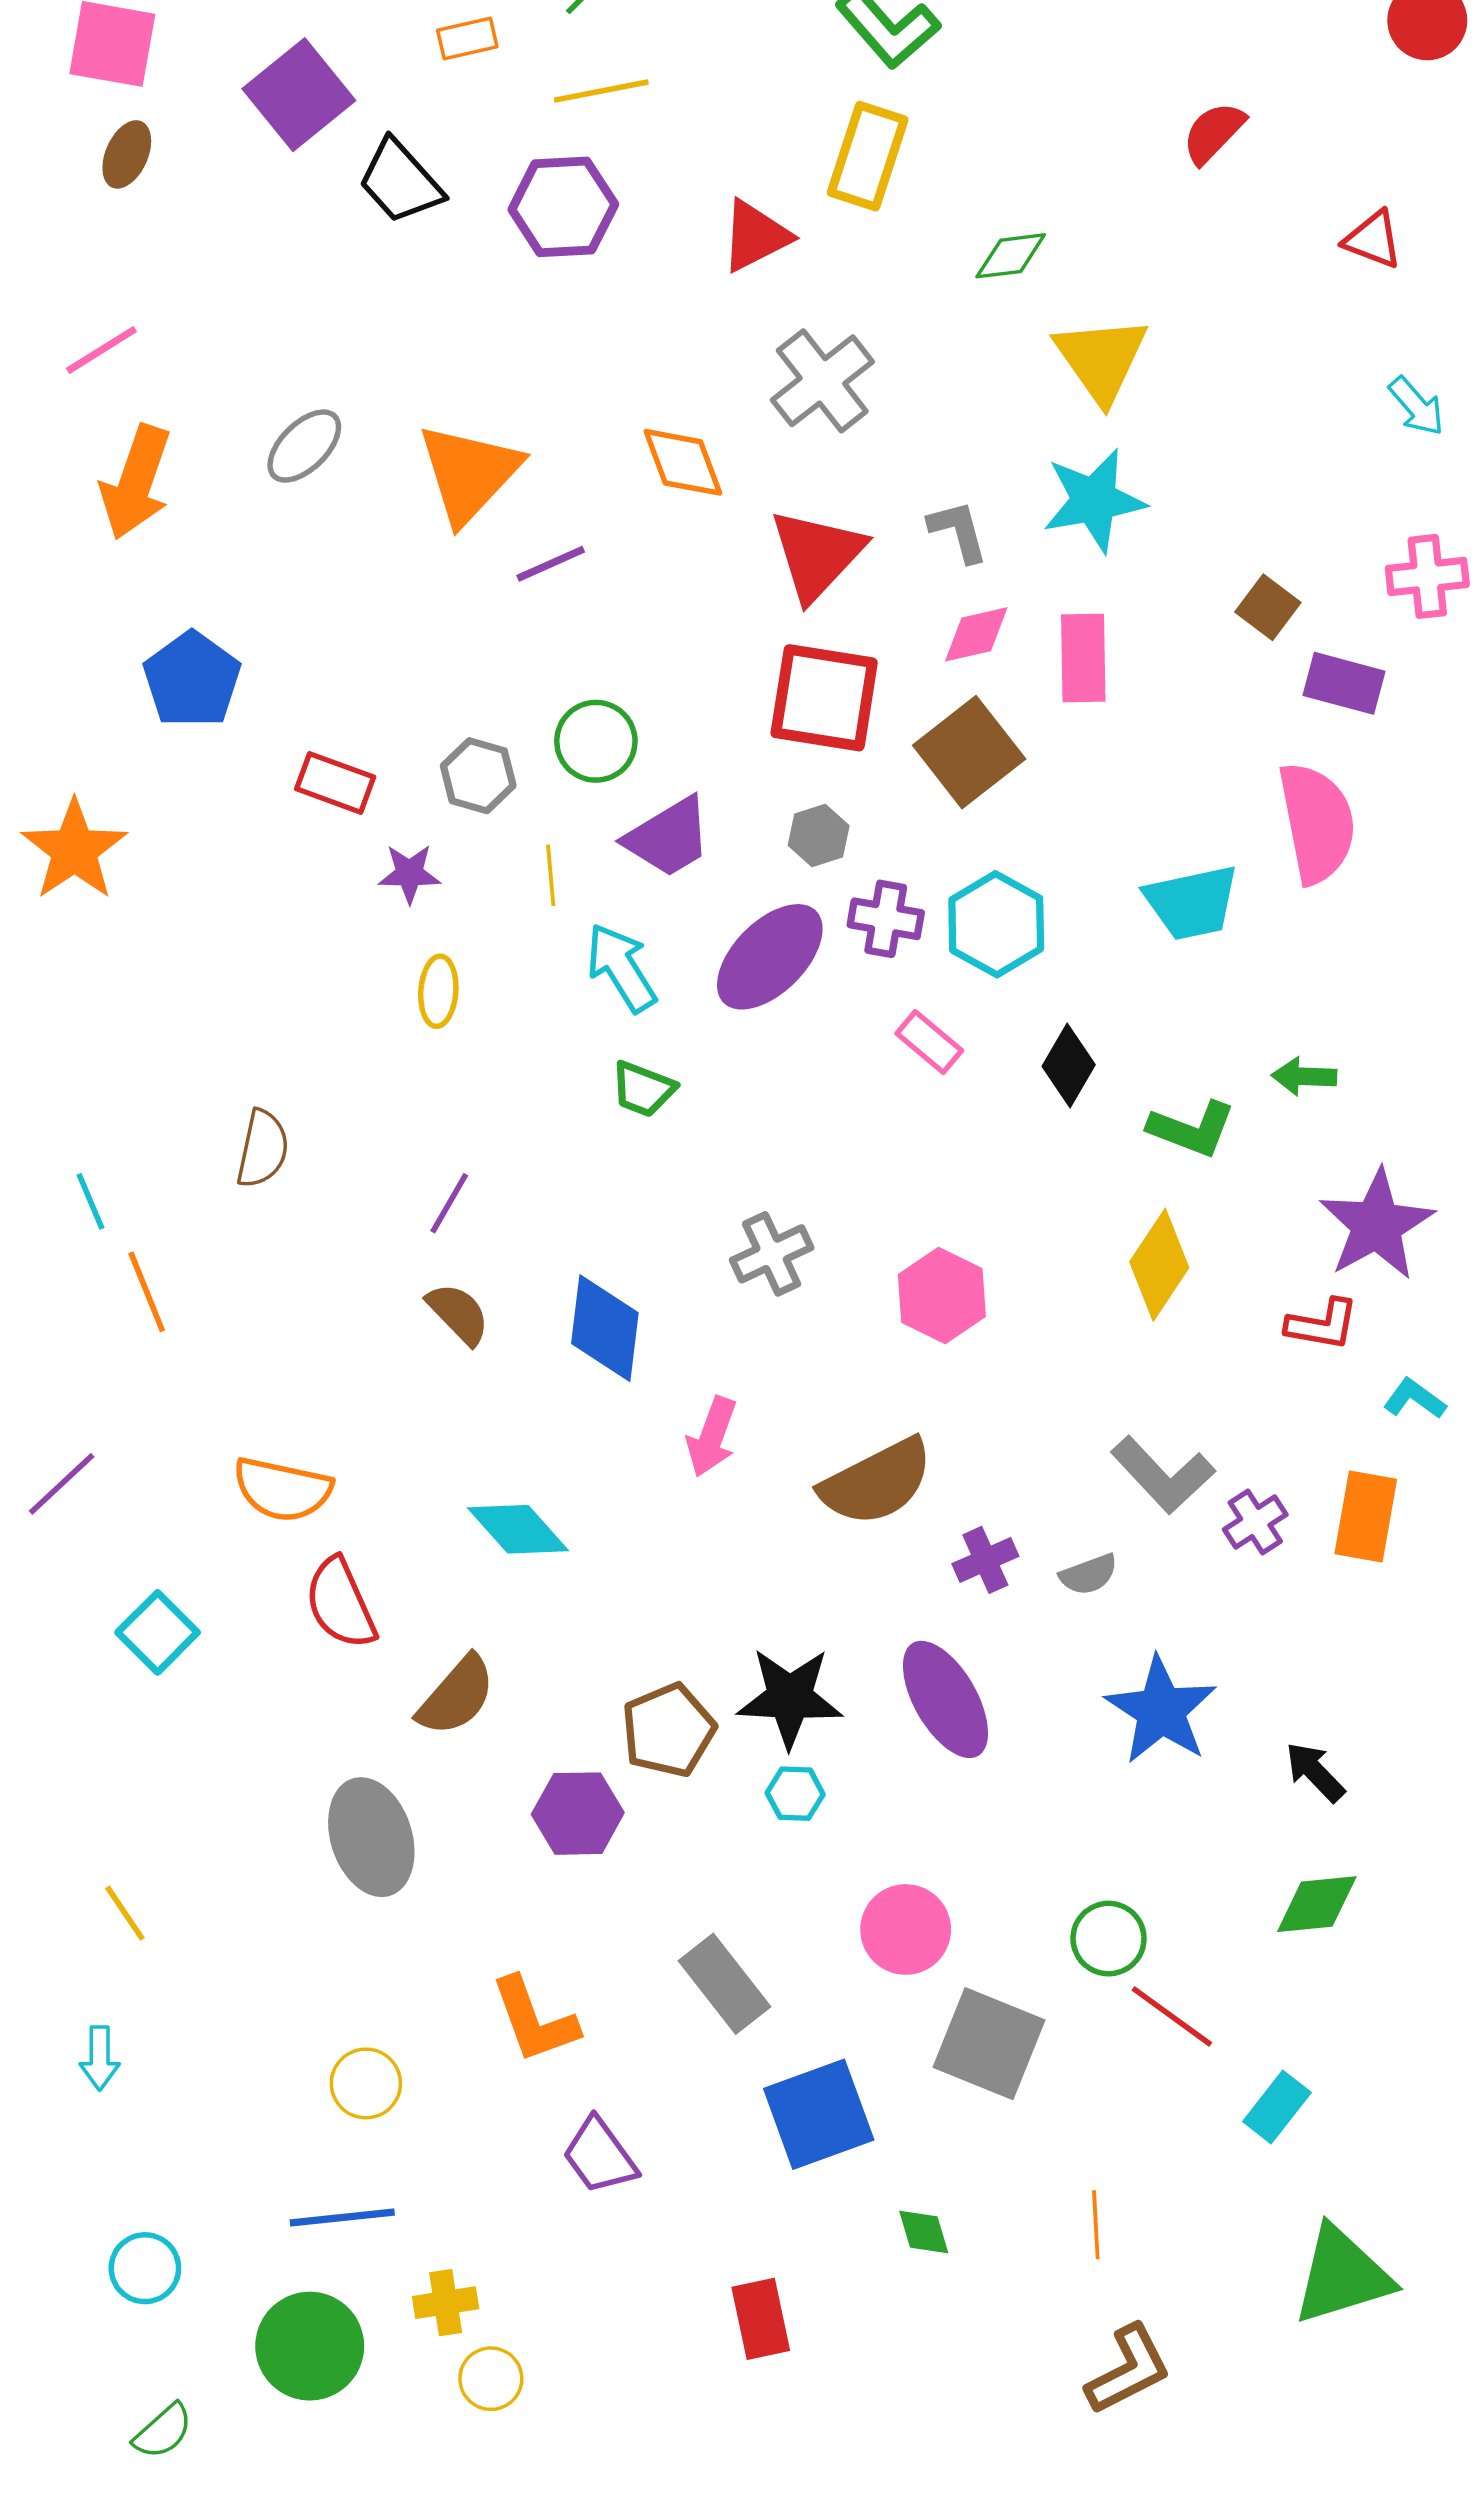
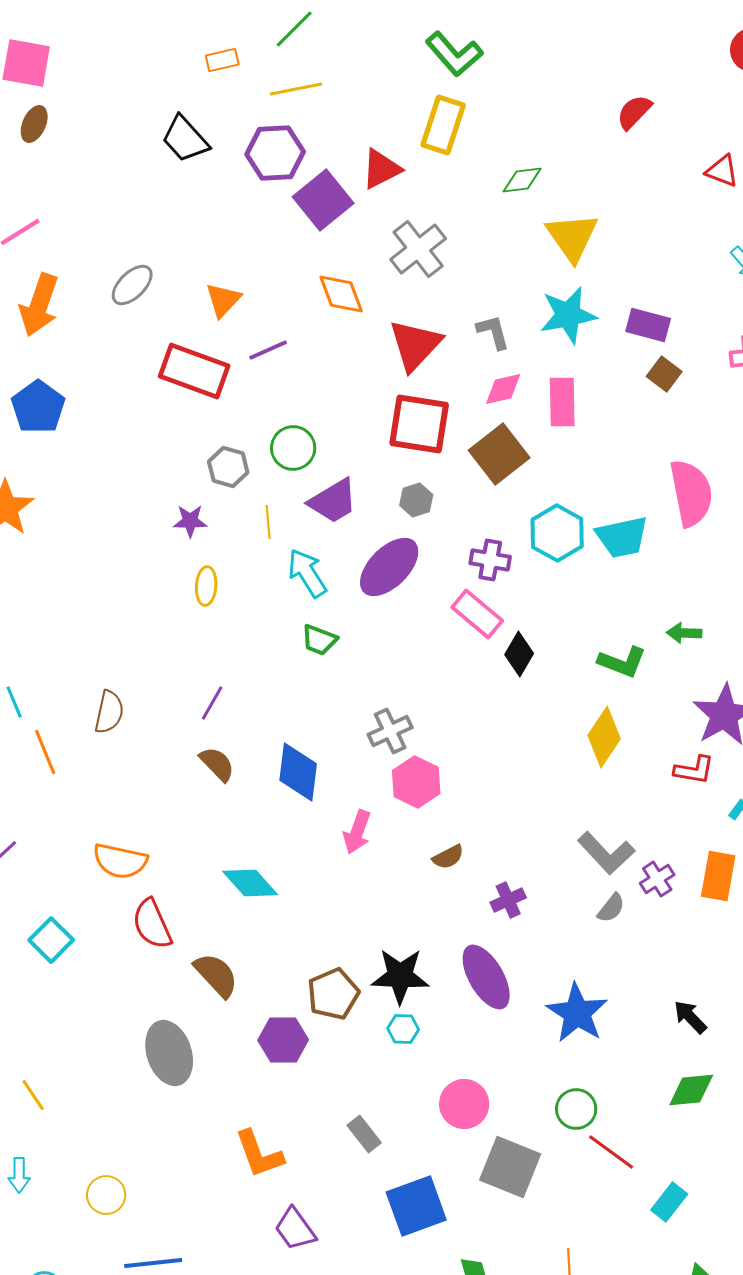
purple square: (299, 95) -> (323, 200), moved
orange triangle: (469, 473) -> (223, 300), size x0.6
blue pentagon: (192, 680) -> (38, 407), moved
purple rectangle: (1344, 683) -> (648, 325), moved
red rectangle: (335, 783) -> (194, 371), moved, size x1.6
purple cross: (886, 919) -> (490, 560), moved
cyan hexagon: (996, 924) -> (557, 533), moved
pink rectangle: (929, 1042) -> (477, 614), size x1.4
black diamond: (1069, 1066) -> (519, 654), moved
brown semicircle: (263, 1149) -> (109, 712), moved
pink hexagon: (942, 1296) -> (416, 782), moved
brown semicircle: (877, 1482) -> (448, 857), size x0.5
gray semicircle: (1089, 1574) -> (611, 908), moved, turned -32
brown semicircle: (456, 1696) -> (216, 975), turned -84
blue star: (1161, 1710) -> (577, 1013), moved
gray rectangle: (725, 1984) -> (364, 1134), size x0.7
yellow circle: (366, 2083) -> (106, 1195), moved

